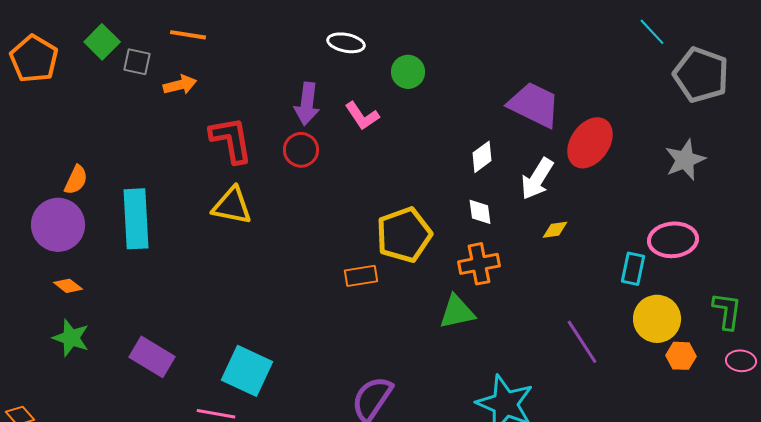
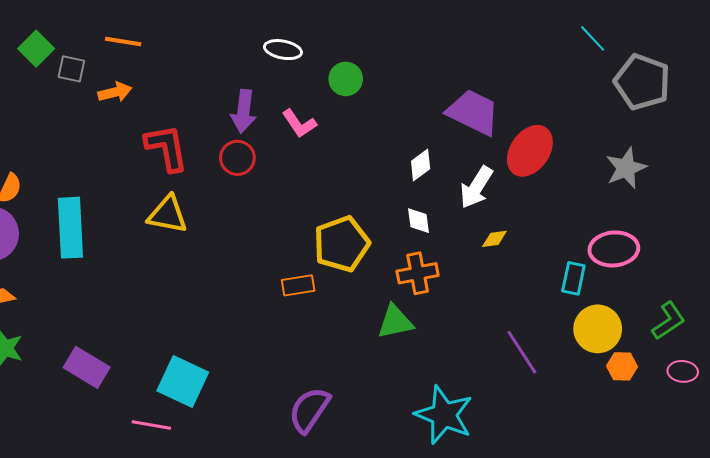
green L-shape: (727, 311) -> (669, 321), turned 48

